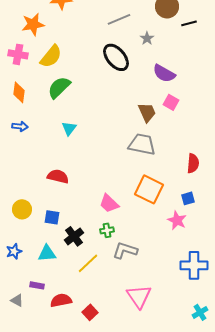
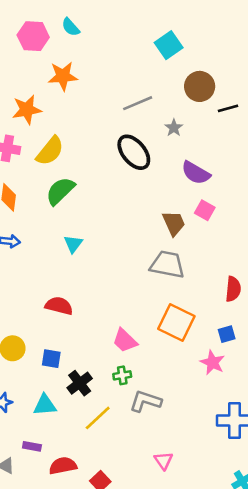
pink triangle: (139, 296) -> (163, 461), size x0.6

